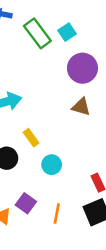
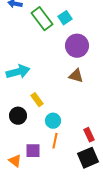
purple square: (26, 203) -> (33, 151), turned -35
orange line: (57, 214) -> (55, 141), moved

